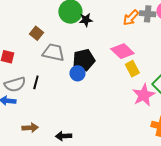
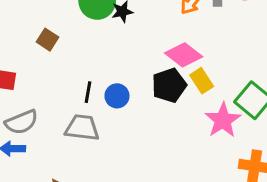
gray trapezoid: (53, 52) -> (82, 128), moved
black pentagon: (84, 60) -> (169, 85), moved
black line: (36, 82) -> (88, 92), moved

